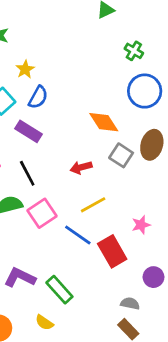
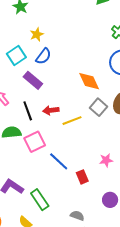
red arrow: (81, 167) -> (51, 110), moved
yellow line: (93, 205) -> (72, 121), moved
red rectangle: (112, 251) -> (82, 177), size x0.6
gray semicircle: (130, 303) -> (77, 216), moved

